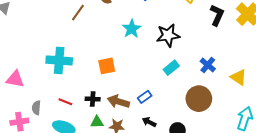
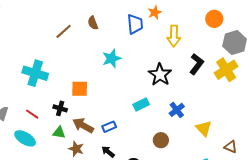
black star: (168, 35) -> (160, 75), moved, turned 30
black cross: (93, 99) -> (60, 108), moved
brown circle: (199, 99) -> (161, 140), size x0.6
green triangle: (97, 122) -> (59, 133), moved

